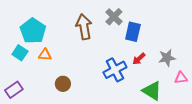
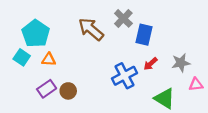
brown arrow: (84, 27) -> (91, 29), turned -40
purple rectangle: (14, 90) -> (47, 89), moved

